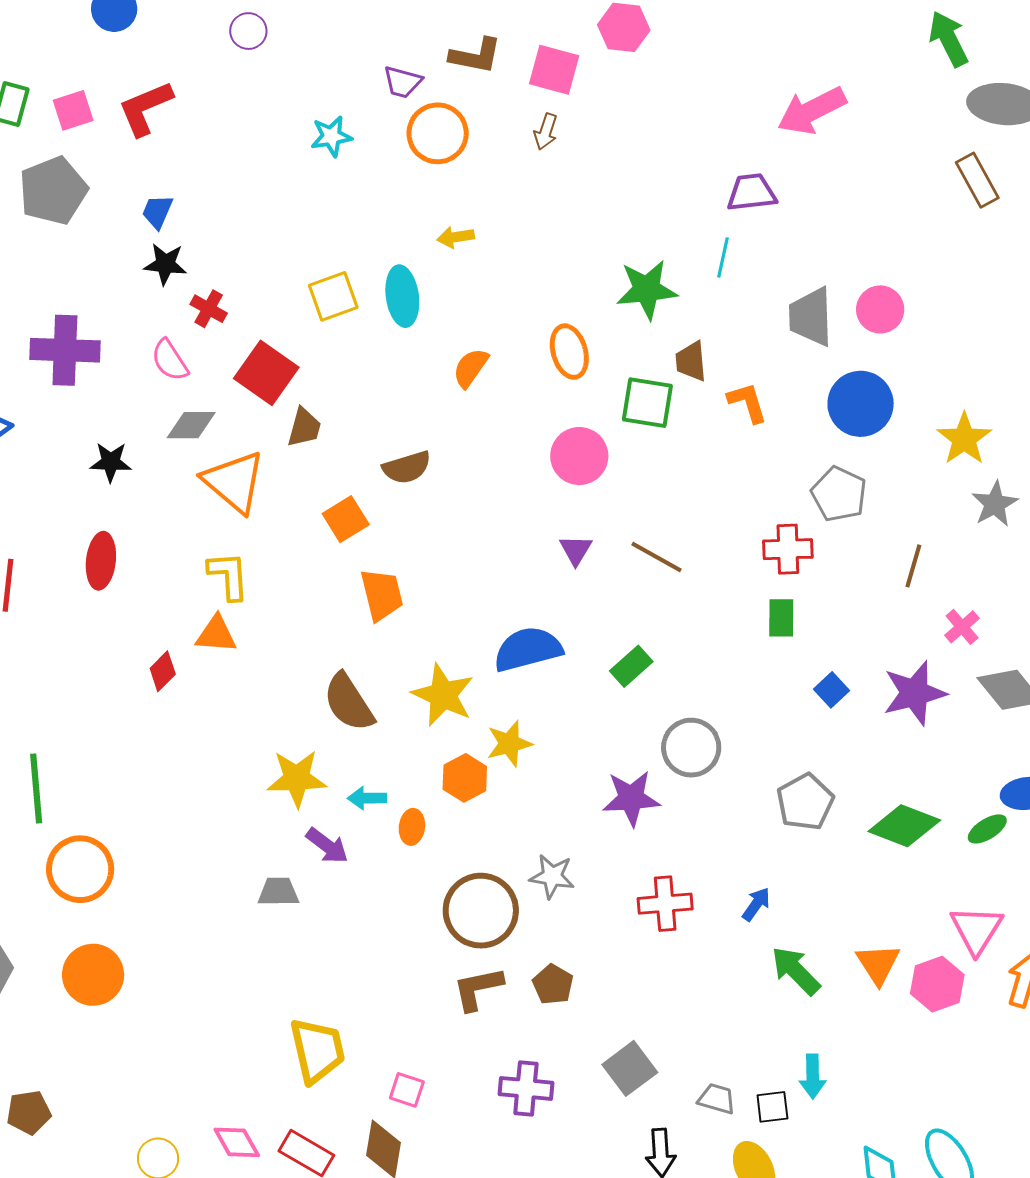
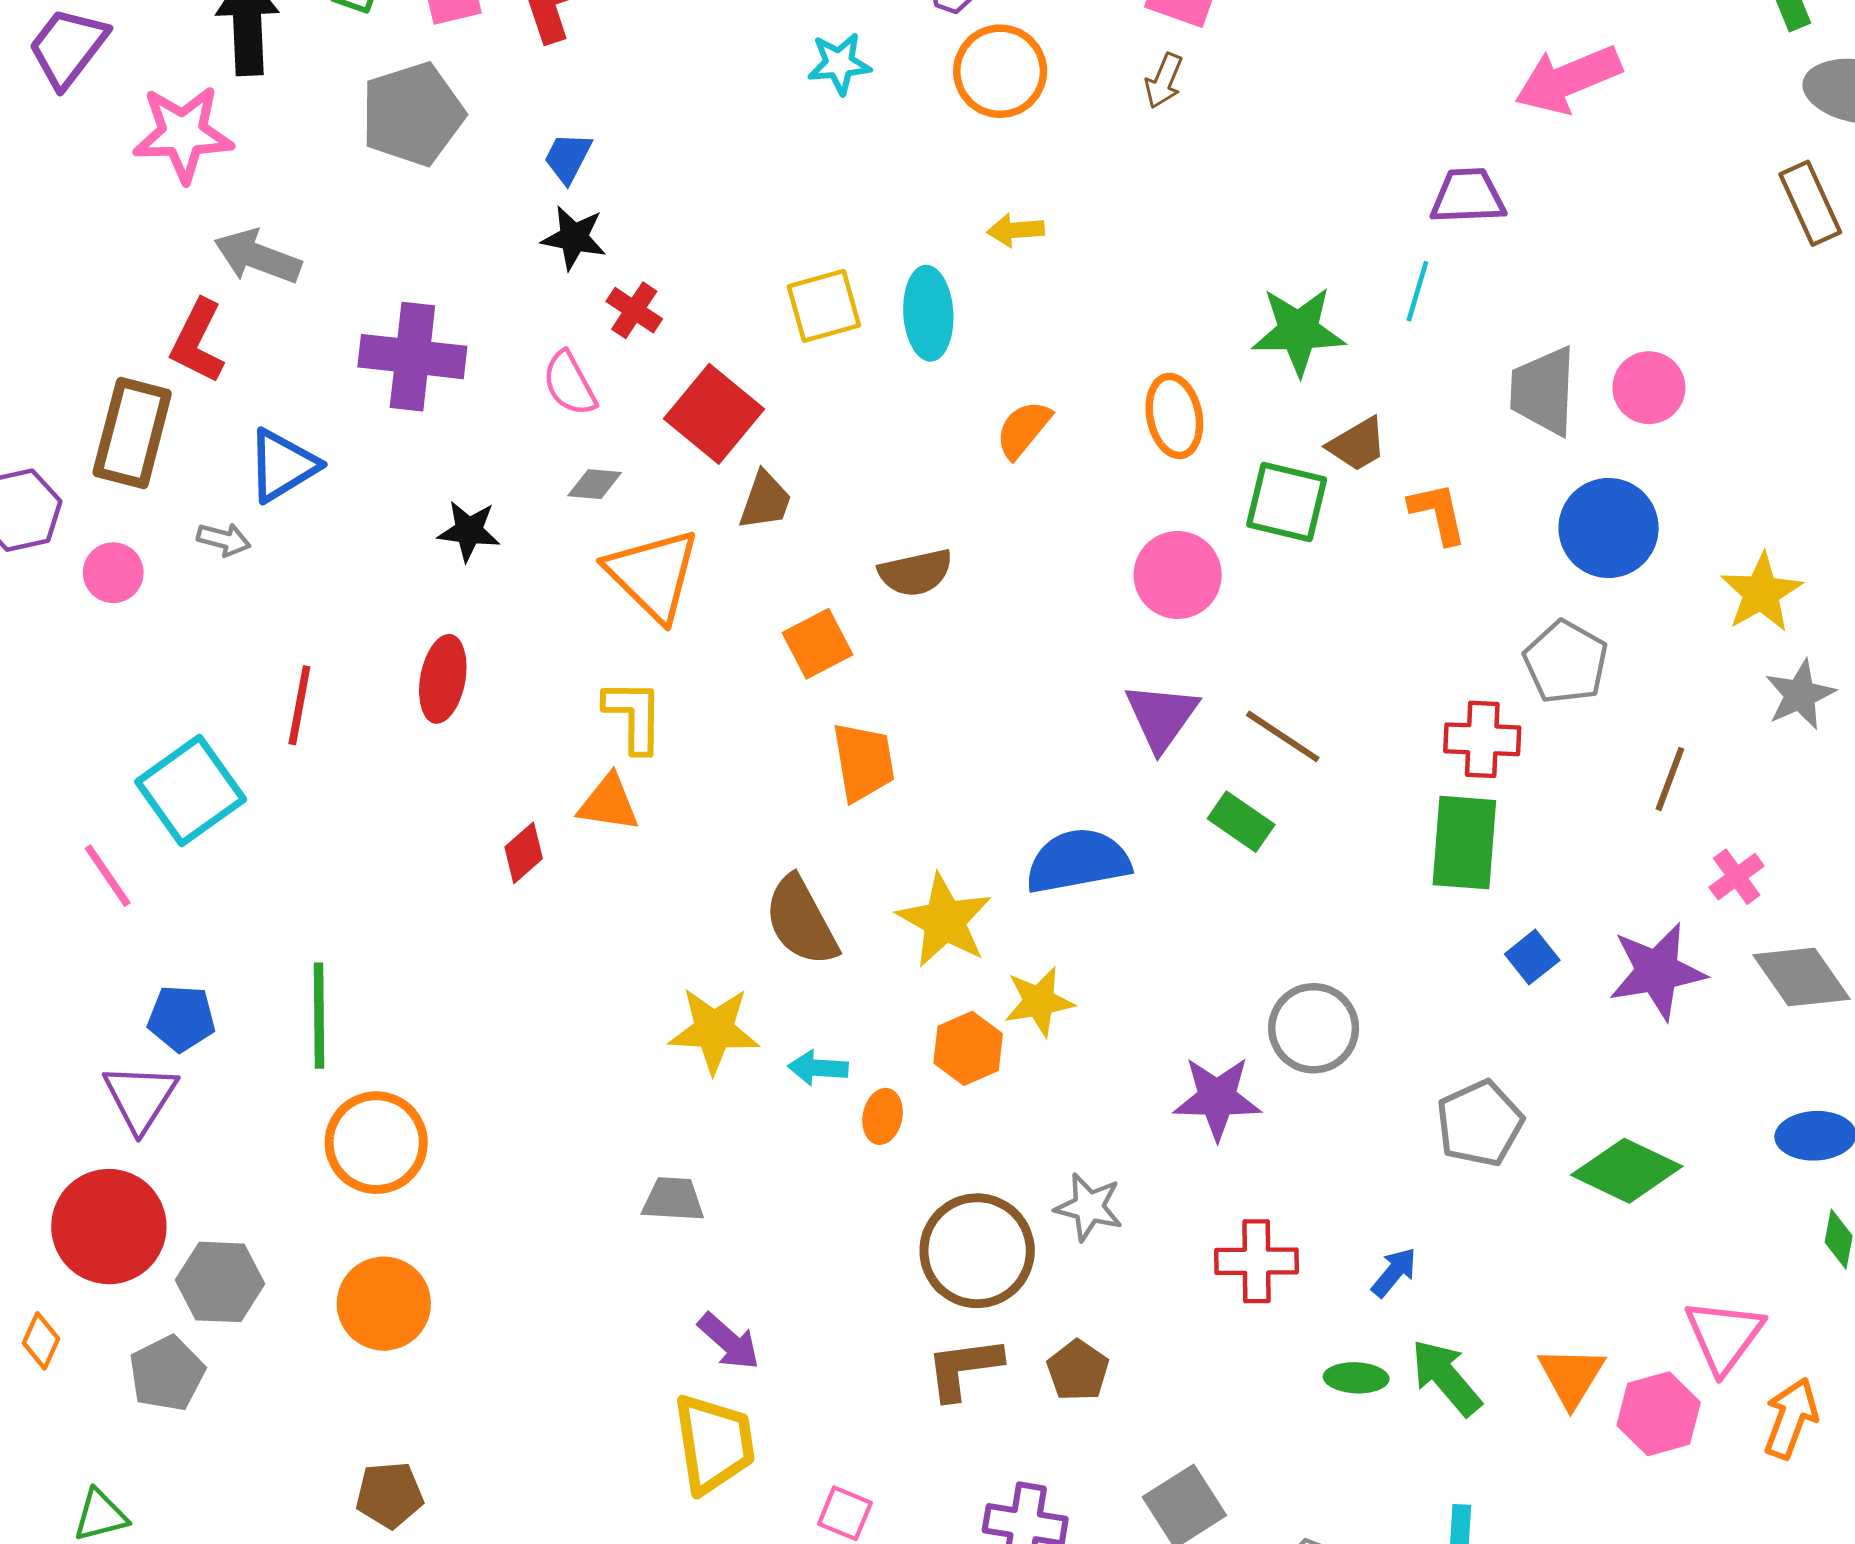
brown trapezoid: (691, 361) -> (1357, 444), turned -120
gray diamond: (191, 425) -> (595, 484), size x0.7
purple triangle: (576, 550) -> (1161, 717), size x1.5
green rectangle: (781, 618) -> (1464, 843), size x1.6
green rectangle: (631, 666) -> (1241, 822), moved, turned 72
green ellipse: (987, 829) -> (1356, 1378), moved, turned 30
purple arrow: (327, 846) -> (729, 1341), moved
brown pentagon: (29, 1112) -> (389, 1495), moved

